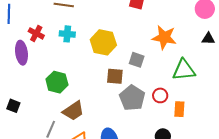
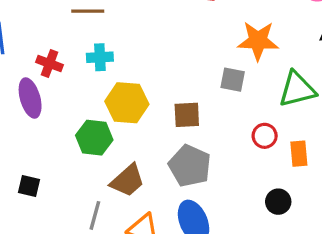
yellow hexagon: (103, 42) -> (127, 103), moved
gray square: (137, 60) -> (233, 80), moved
gray pentagon: (132, 98) -> (190, 166), moved

